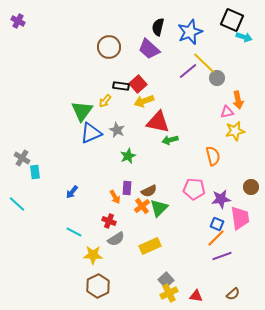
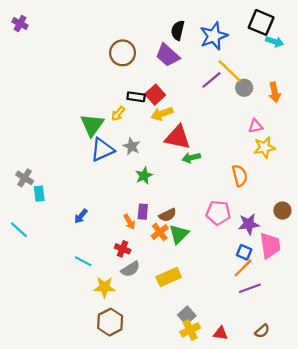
orange arrow: (238, 100) -> (275, 92), moved

